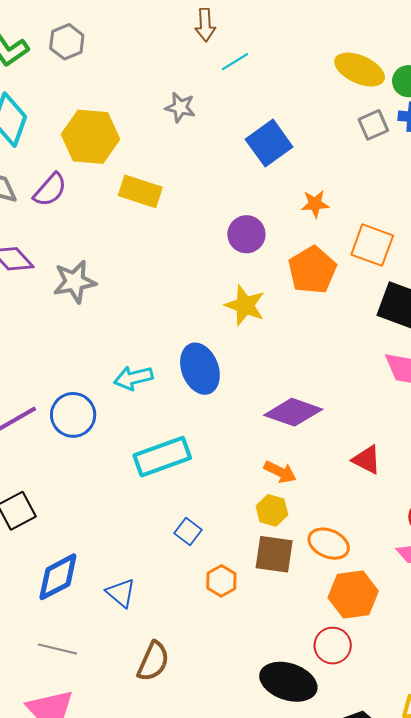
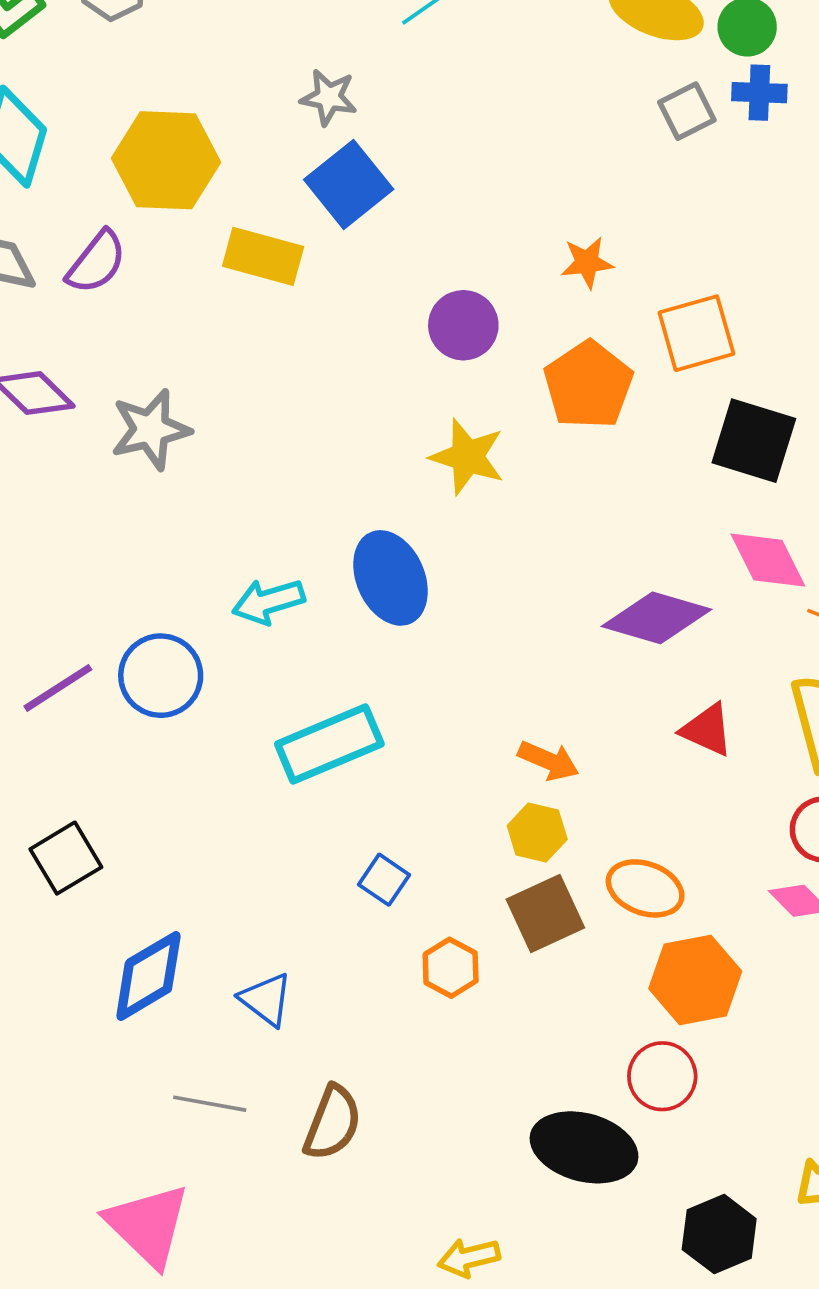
blue square: (269, 143) -> (349, 184), moved
orange square: (372, 245) -> (696, 333), turned -33
purple diamond: (293, 412) -> (657, 618), moved
brown square: (274, 554) -> (545, 913), turned -30
gray line: (57, 649) -> (210, 1104), moved

